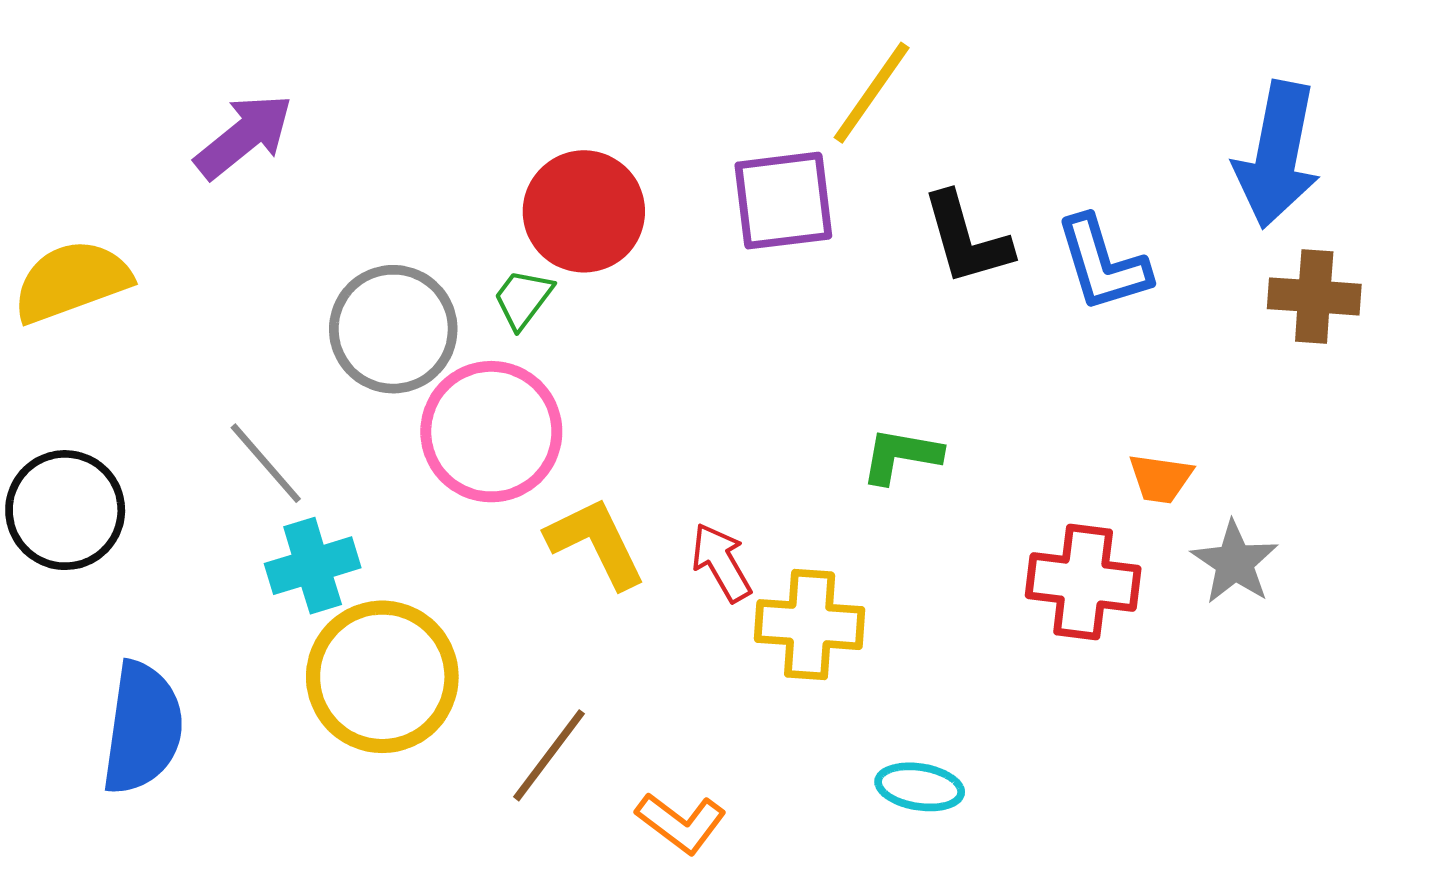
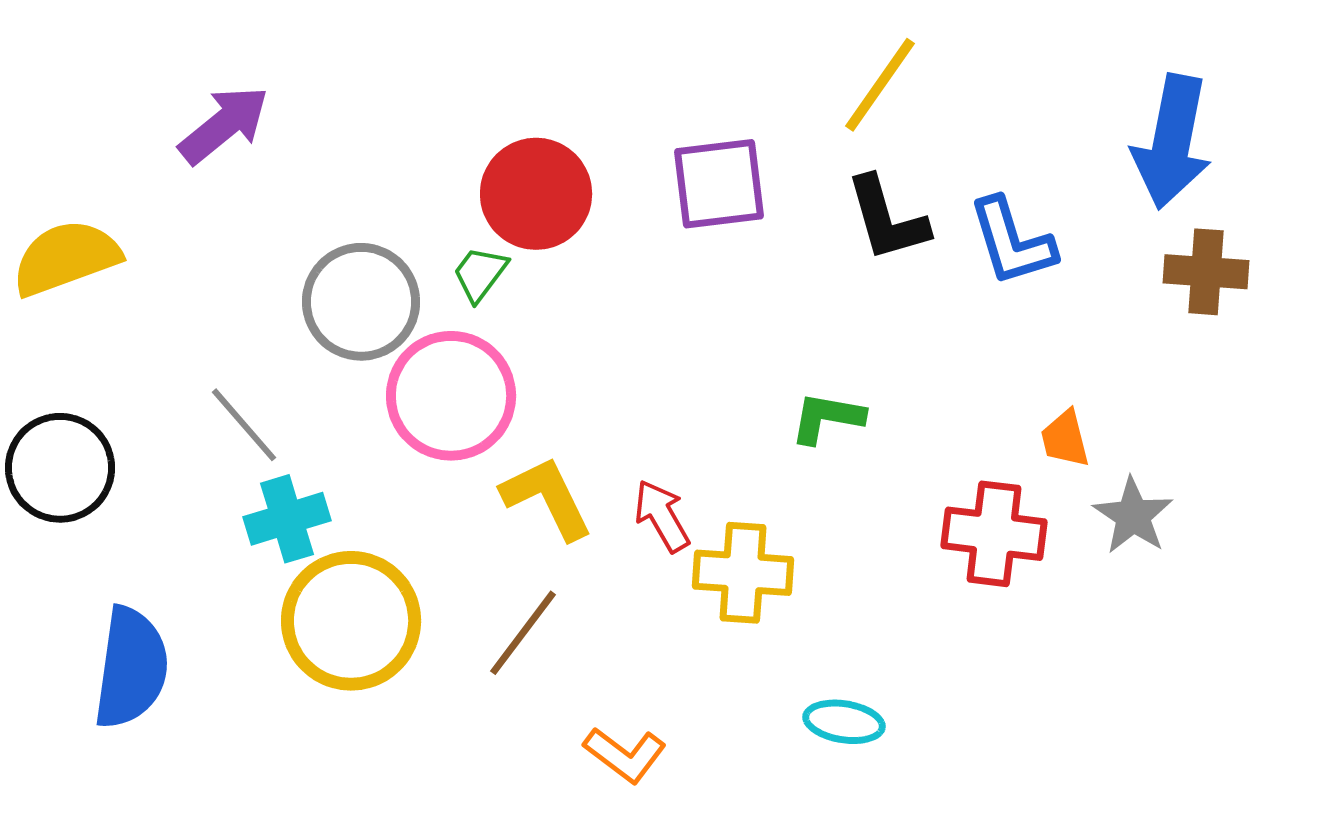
yellow line: (872, 93) -> (880, 85), moved
orange trapezoid: (1160, 478) -> (1065, 439), turned 68
brown line: (549, 755) -> (523, 633), moved

